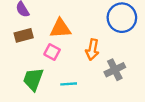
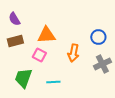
blue circle: (122, 18) -> (98, 37), moved, size x0.6
gray cross: (115, 70) -> (102, 64), moved

